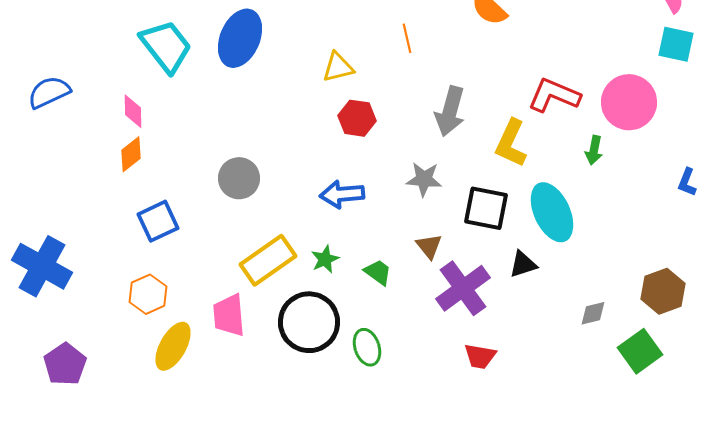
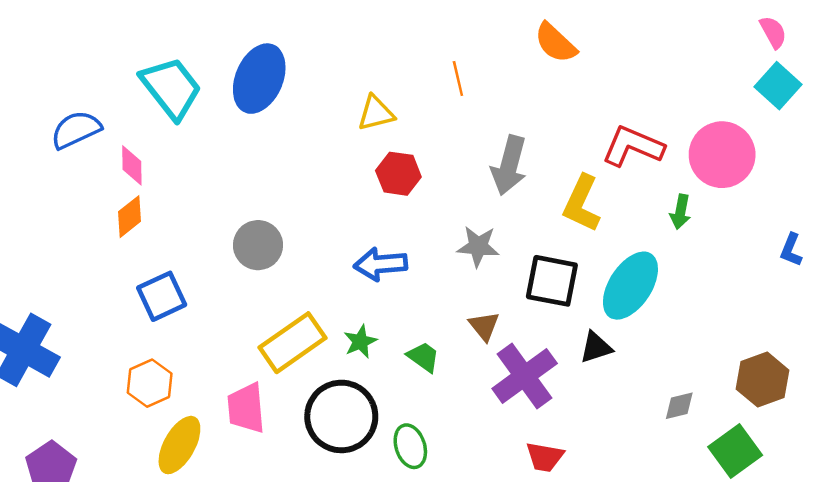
cyan square: (676, 44) -> (778, 86), turned 30
blue semicircle: (49, 92) -> (76, 130), moved
cyan ellipse: (552, 212) -> (630, 286), turned 58

